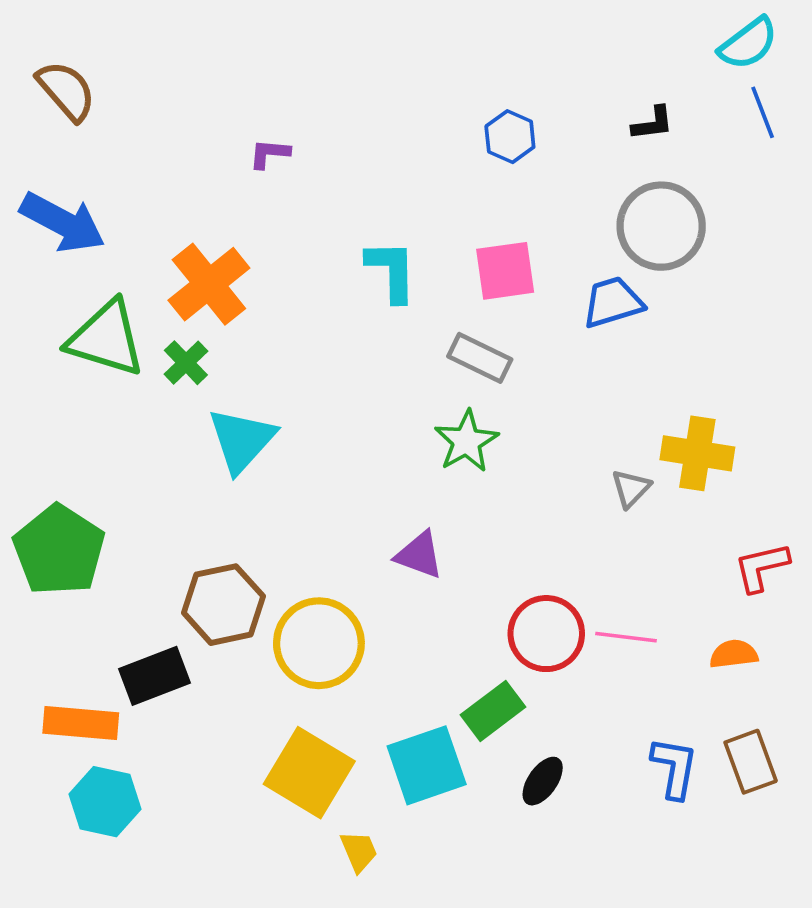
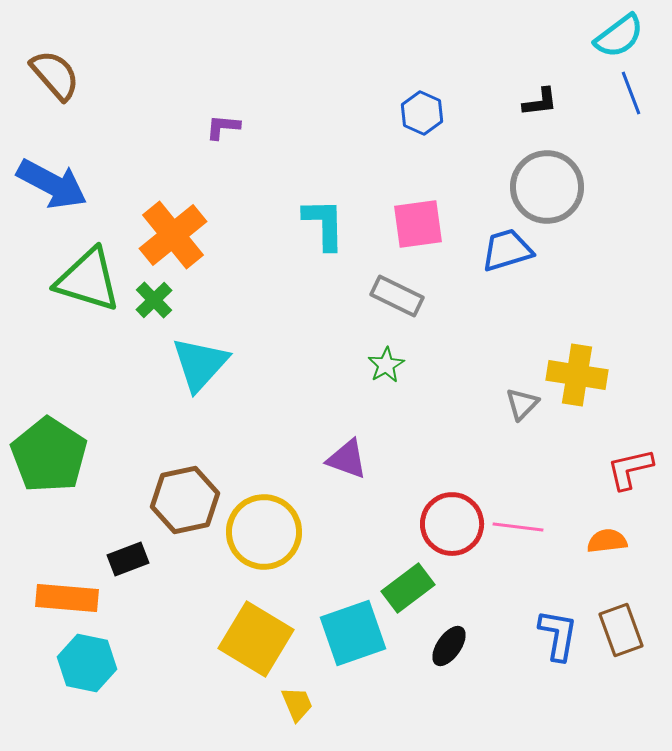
green star: (466, 441) -> (386, 365), size x0.7
black rectangle: (155, 676) -> (128, 559), size x0.7

